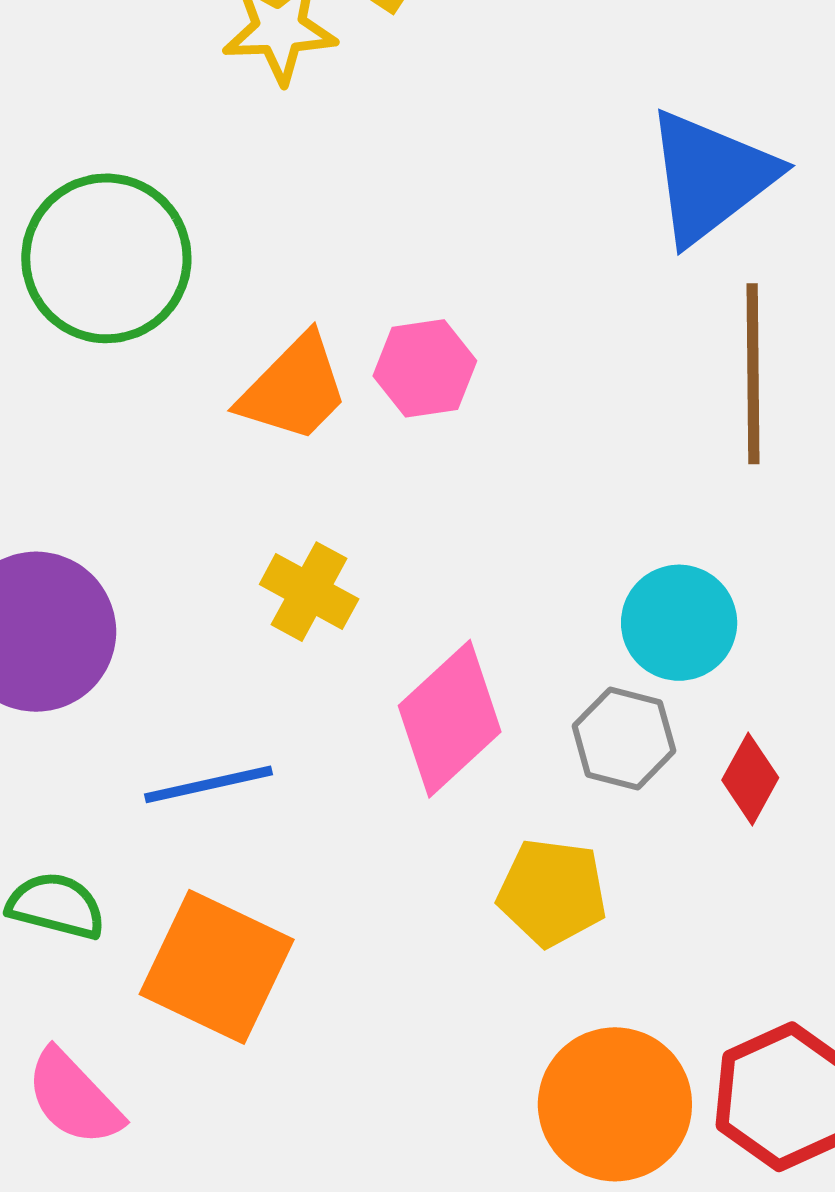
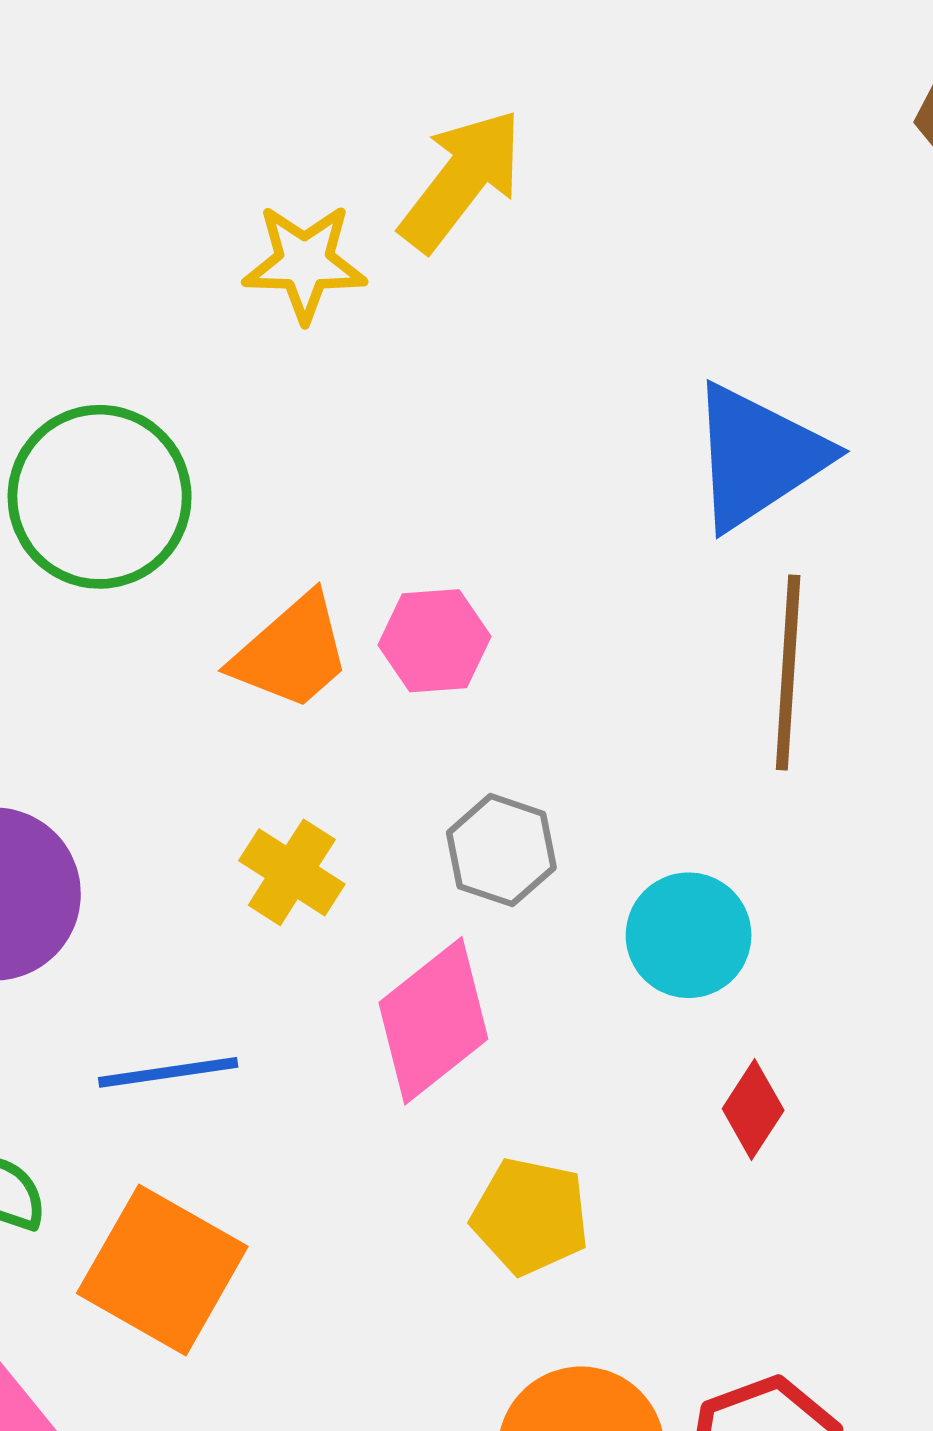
gray hexagon: (624, 738) -> (501, 850), moved

